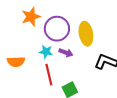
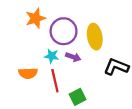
orange semicircle: (16, 62) -> (28, 73), moved

